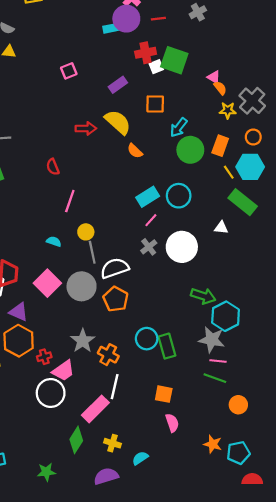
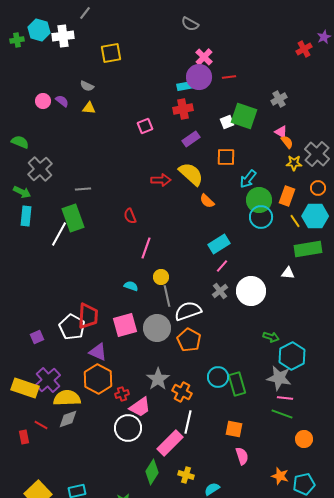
gray cross: (198, 12) -> (279, 99), moved
red cross: (146, 53) -> (183, 109), moved
cyan circle: (179, 196) -> (261, 217), moved
green rectangle: (243, 202) -> (308, 249), turned -48
pink square: (47, 283) -> (125, 325), turned 30
green arrow: (203, 296) -> (271, 337), size x0.7

